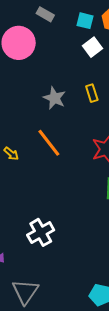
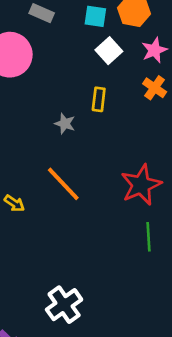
yellow rectangle: (92, 93) -> (99, 99), moved, turned 30
gray star: (54, 98) -> (65, 124), size x0.7

